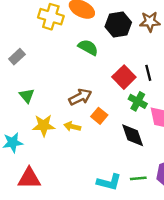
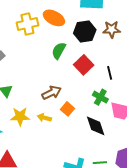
yellow cross: (51, 17) -> (27, 24), turned -30
green semicircle: (88, 47) -> (59, 51), turned -90
red square: (124, 77) -> (84, 65), moved

